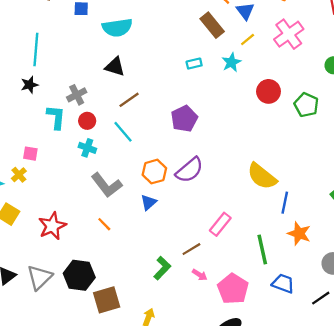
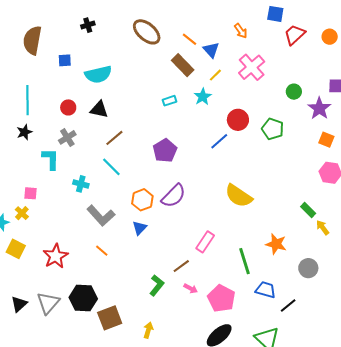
red circle: (87, 121) -> (68, 107), moved
blue line: (285, 203) -> (219, 141), moved, turned 42
black line: (321, 298) -> (288, 305), moved

